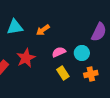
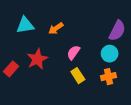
pink semicircle: (59, 52) -> (73, 52), turned -32
cyan circle: (82, 53) -> (110, 54), moved

